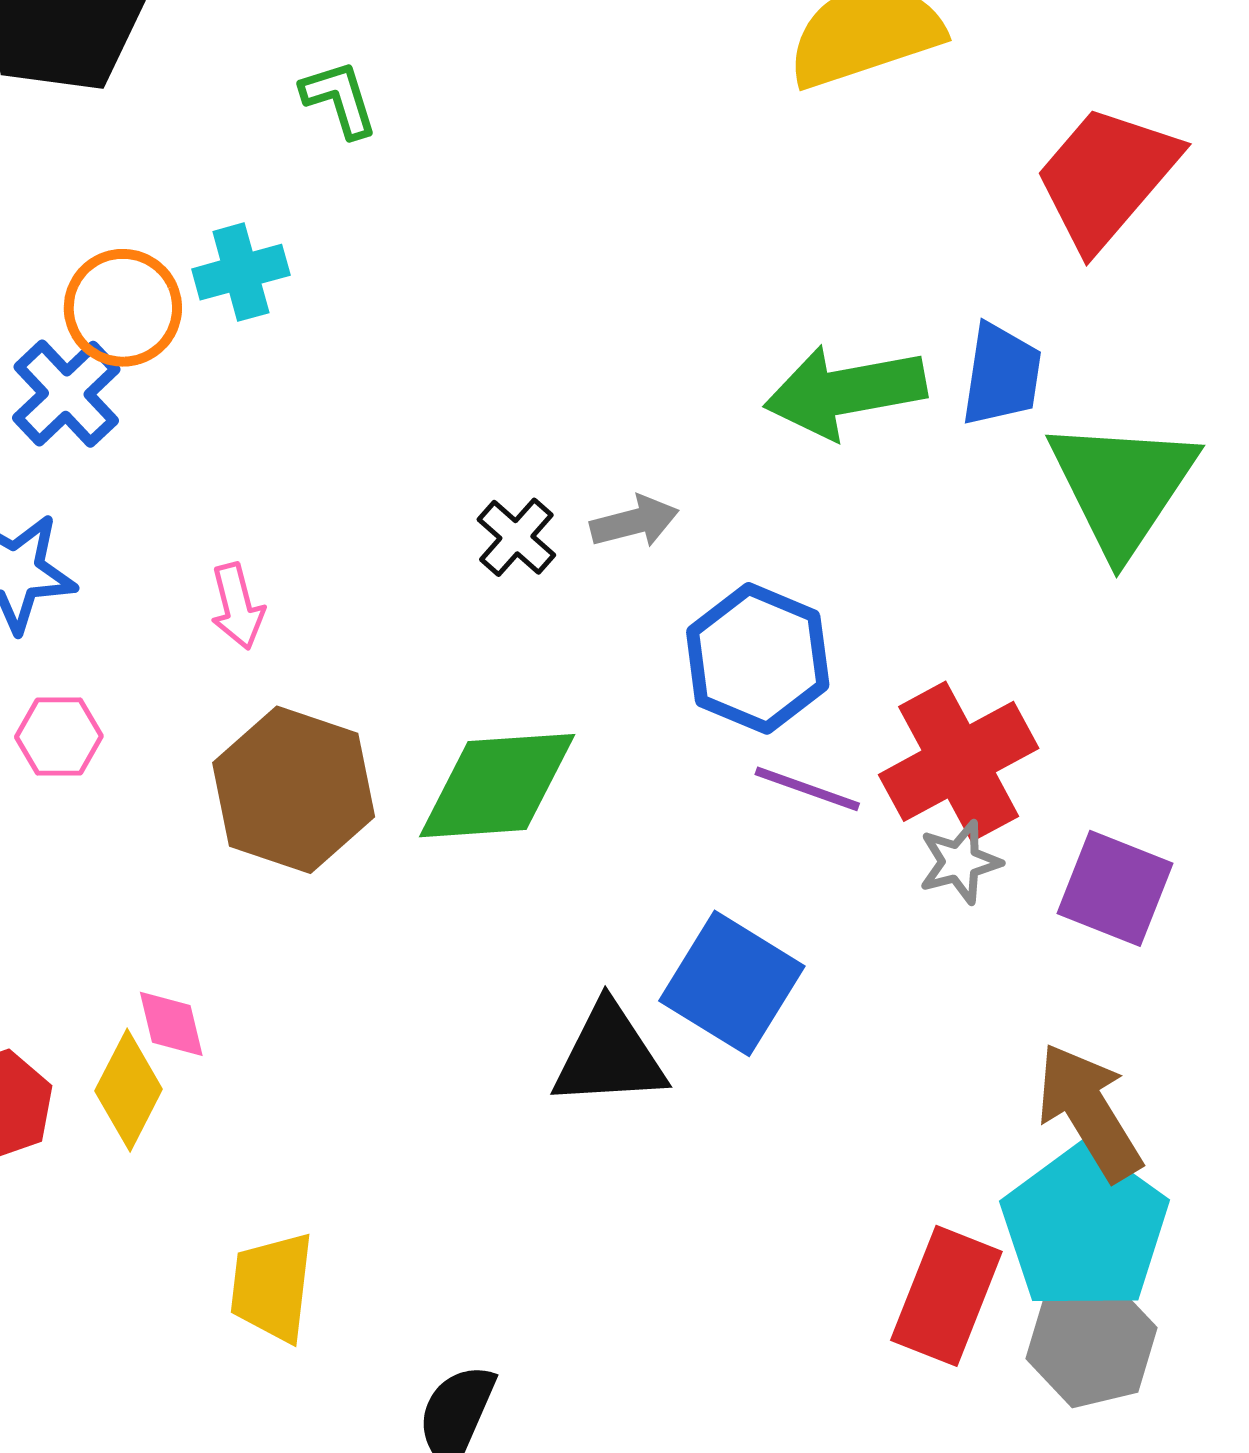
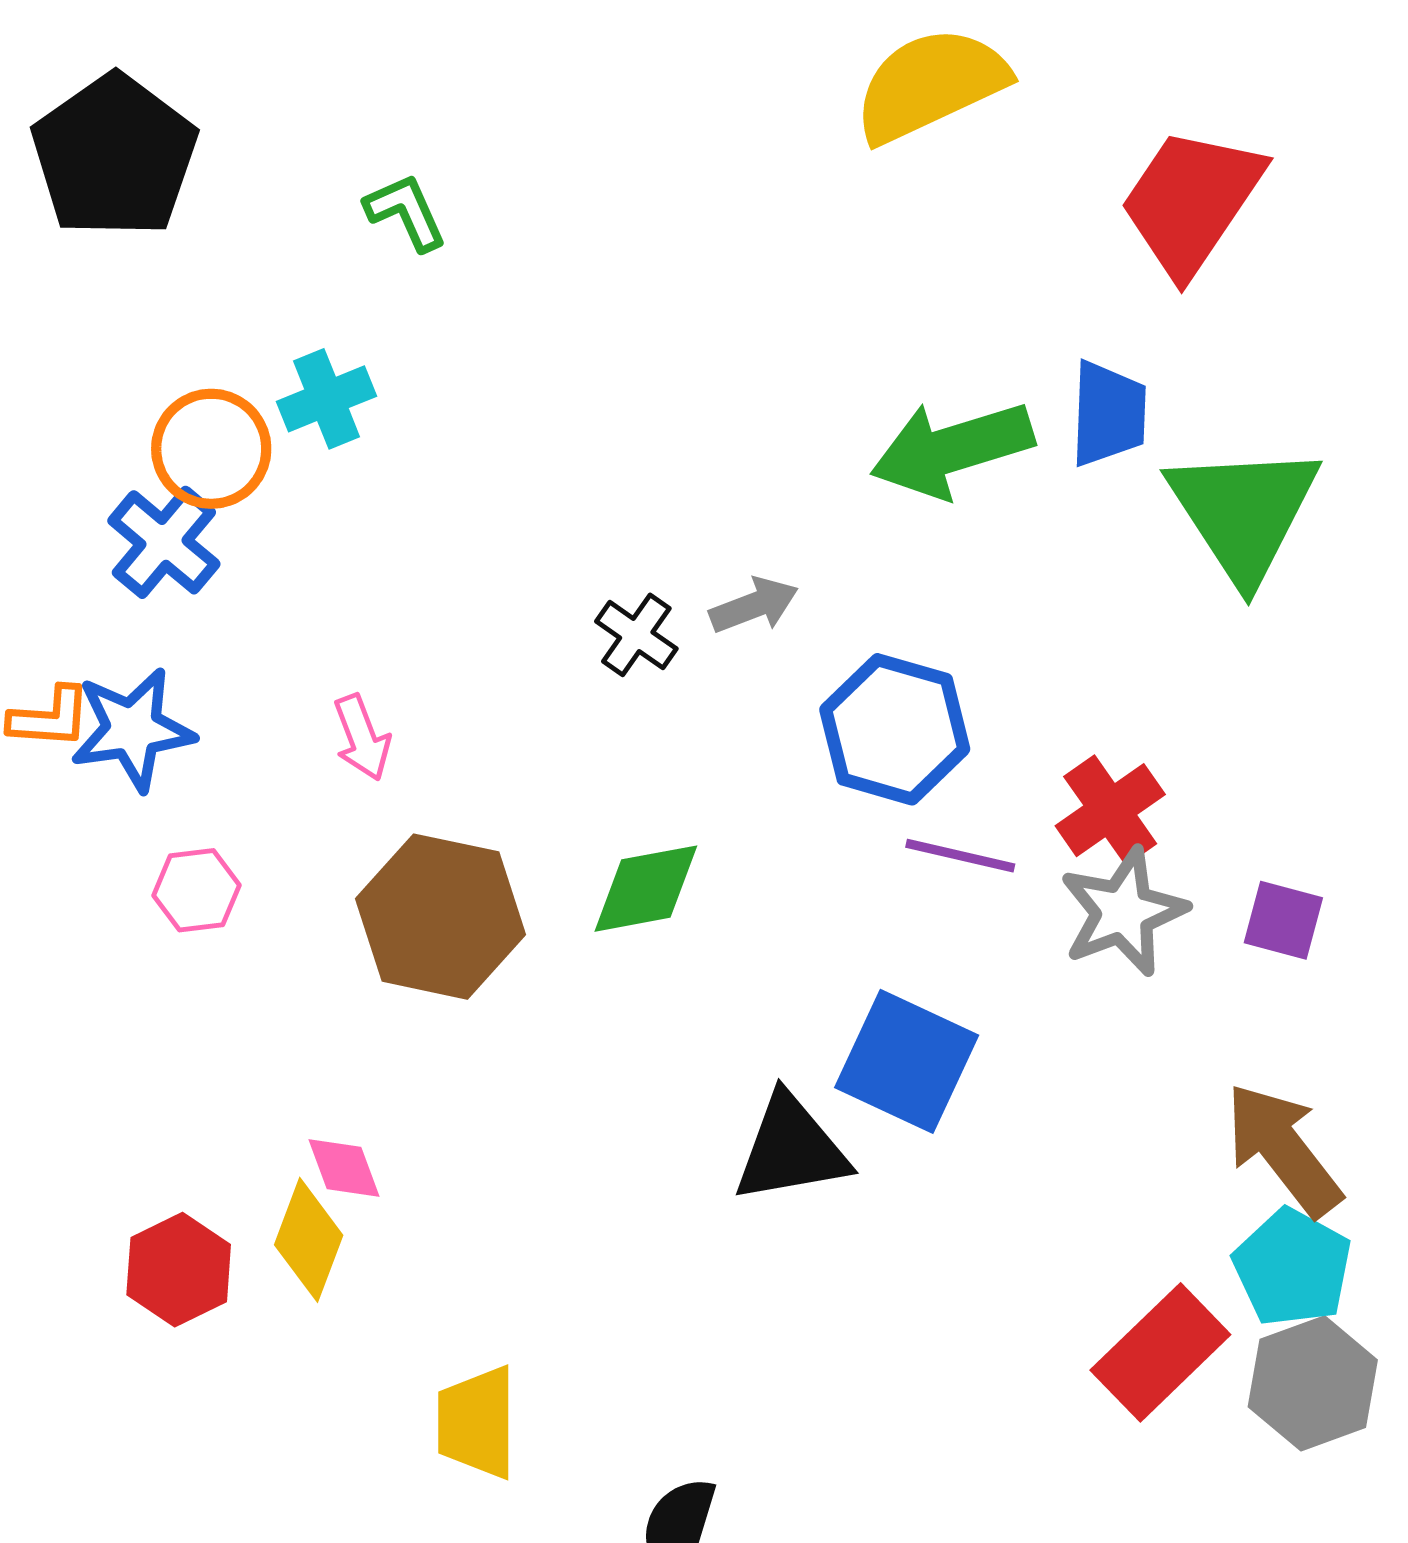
red cross: (959, 761) -> (1110, 810), size x0.7
green diamond: (497, 786) -> (646, 889), size x0.7
gray star: (960, 862) -> (1123, 912), size x1.5
purple square: (1115, 888) -> (1283, 920), size x0.7
cyan pentagon: (1085, 1228) -> (1292, 1268), size x0.7
red rectangle: (946, 1296) -> (1160, 1352), turned 31

